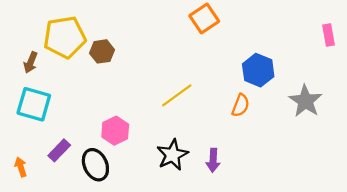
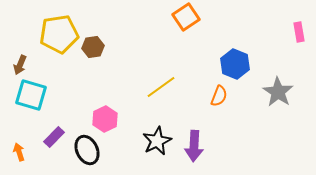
brown arrow: (31, 62) -> (20, 65), moved
purple arrow: (213, 160) -> (194, 146), size x1.4

